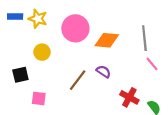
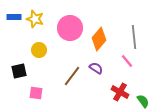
orange diamond: (107, 40) -> (99, 39), turned -55
pink line: (152, 64) -> (127, 61), moved

